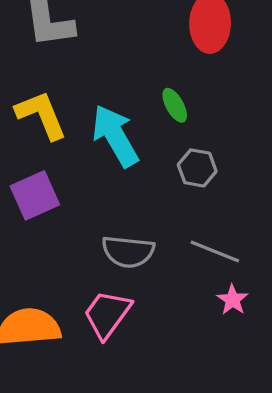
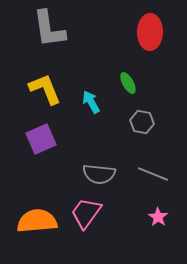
cyan arrow: (115, 136) -> (91, 102), size x0.6
pink star: (233, 300) -> (158, 217), moved

